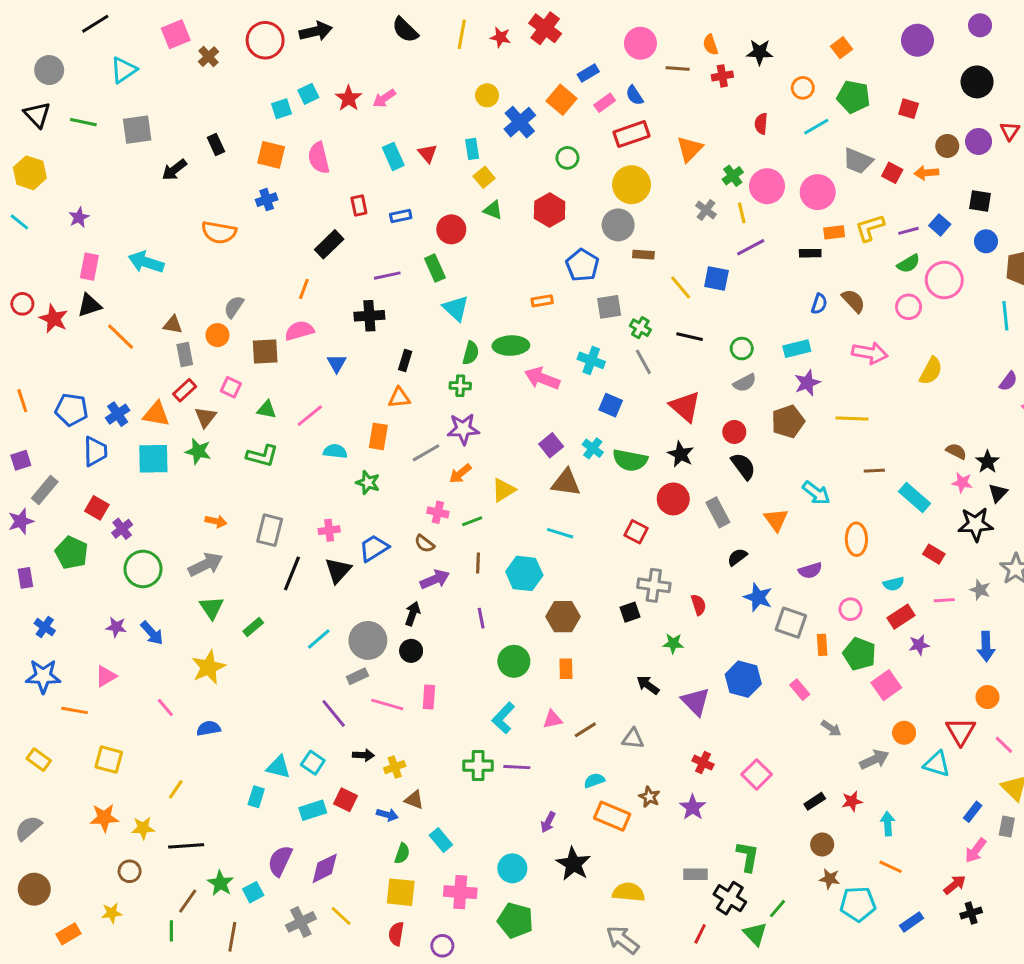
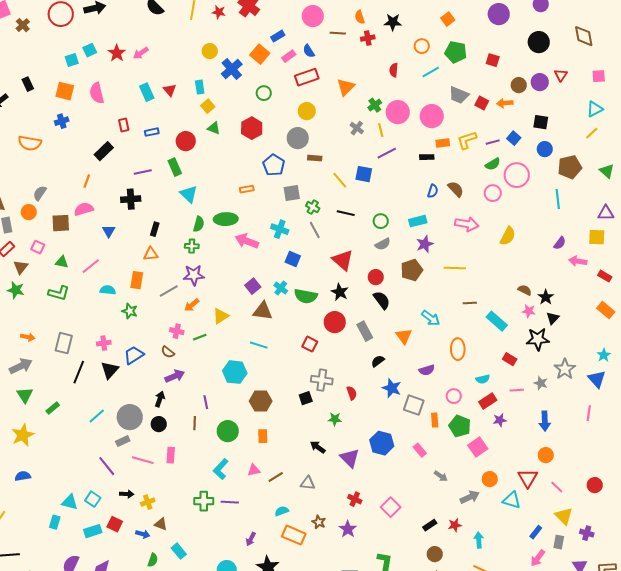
yellow circle: (632, 185) -> (307, 111), size x0.7
brown line: (478, 563) -> (195, 423), moved

